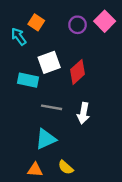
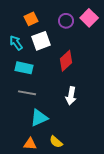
orange square: (36, 22) -> (31, 19), turned 32
cyan arrow: (19, 37) -> (16, 43), moved
white square: (49, 62) -> (41, 41), moved
gray line: (52, 107) -> (27, 93), moved

